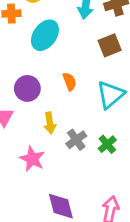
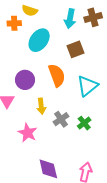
brown square: (110, 45) -> (76, 49), moved
orange semicircle: (70, 82) -> (57, 75), size x1.6

